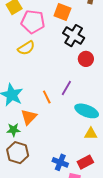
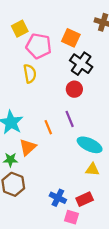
yellow semicircle: (26, 48) -> (30, 74), turned -72
red circle: (86, 59) -> (74, 89), moved
purple line: (66, 88) -> (70, 119), turned -56

